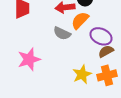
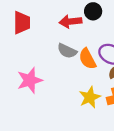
orange semicircle: (80, 20) -> (87, 59), moved, turned -72

